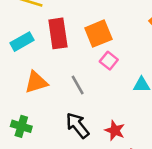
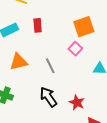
red rectangle: (58, 33) -> (38, 25), size x0.6
orange square: (98, 34) -> (84, 27), moved

